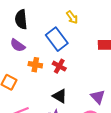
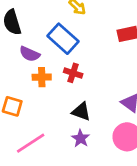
purple semicircle: (18, 45) -> (30, 54), moved

